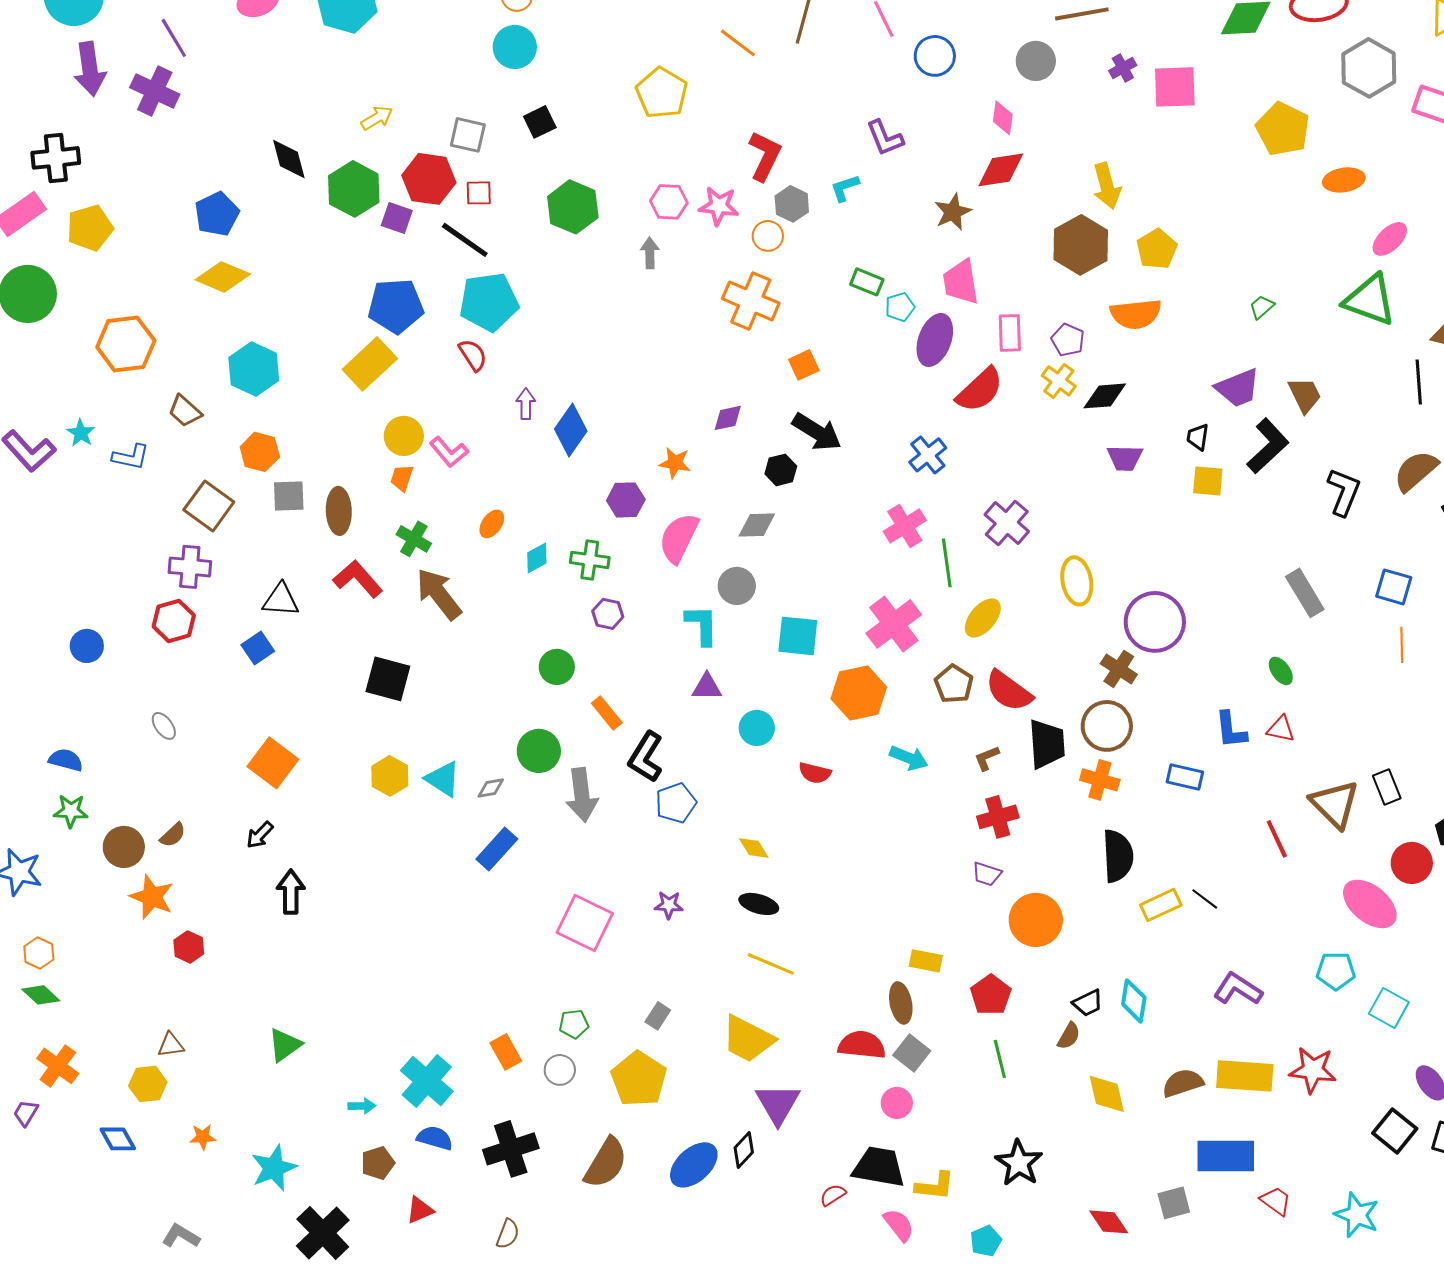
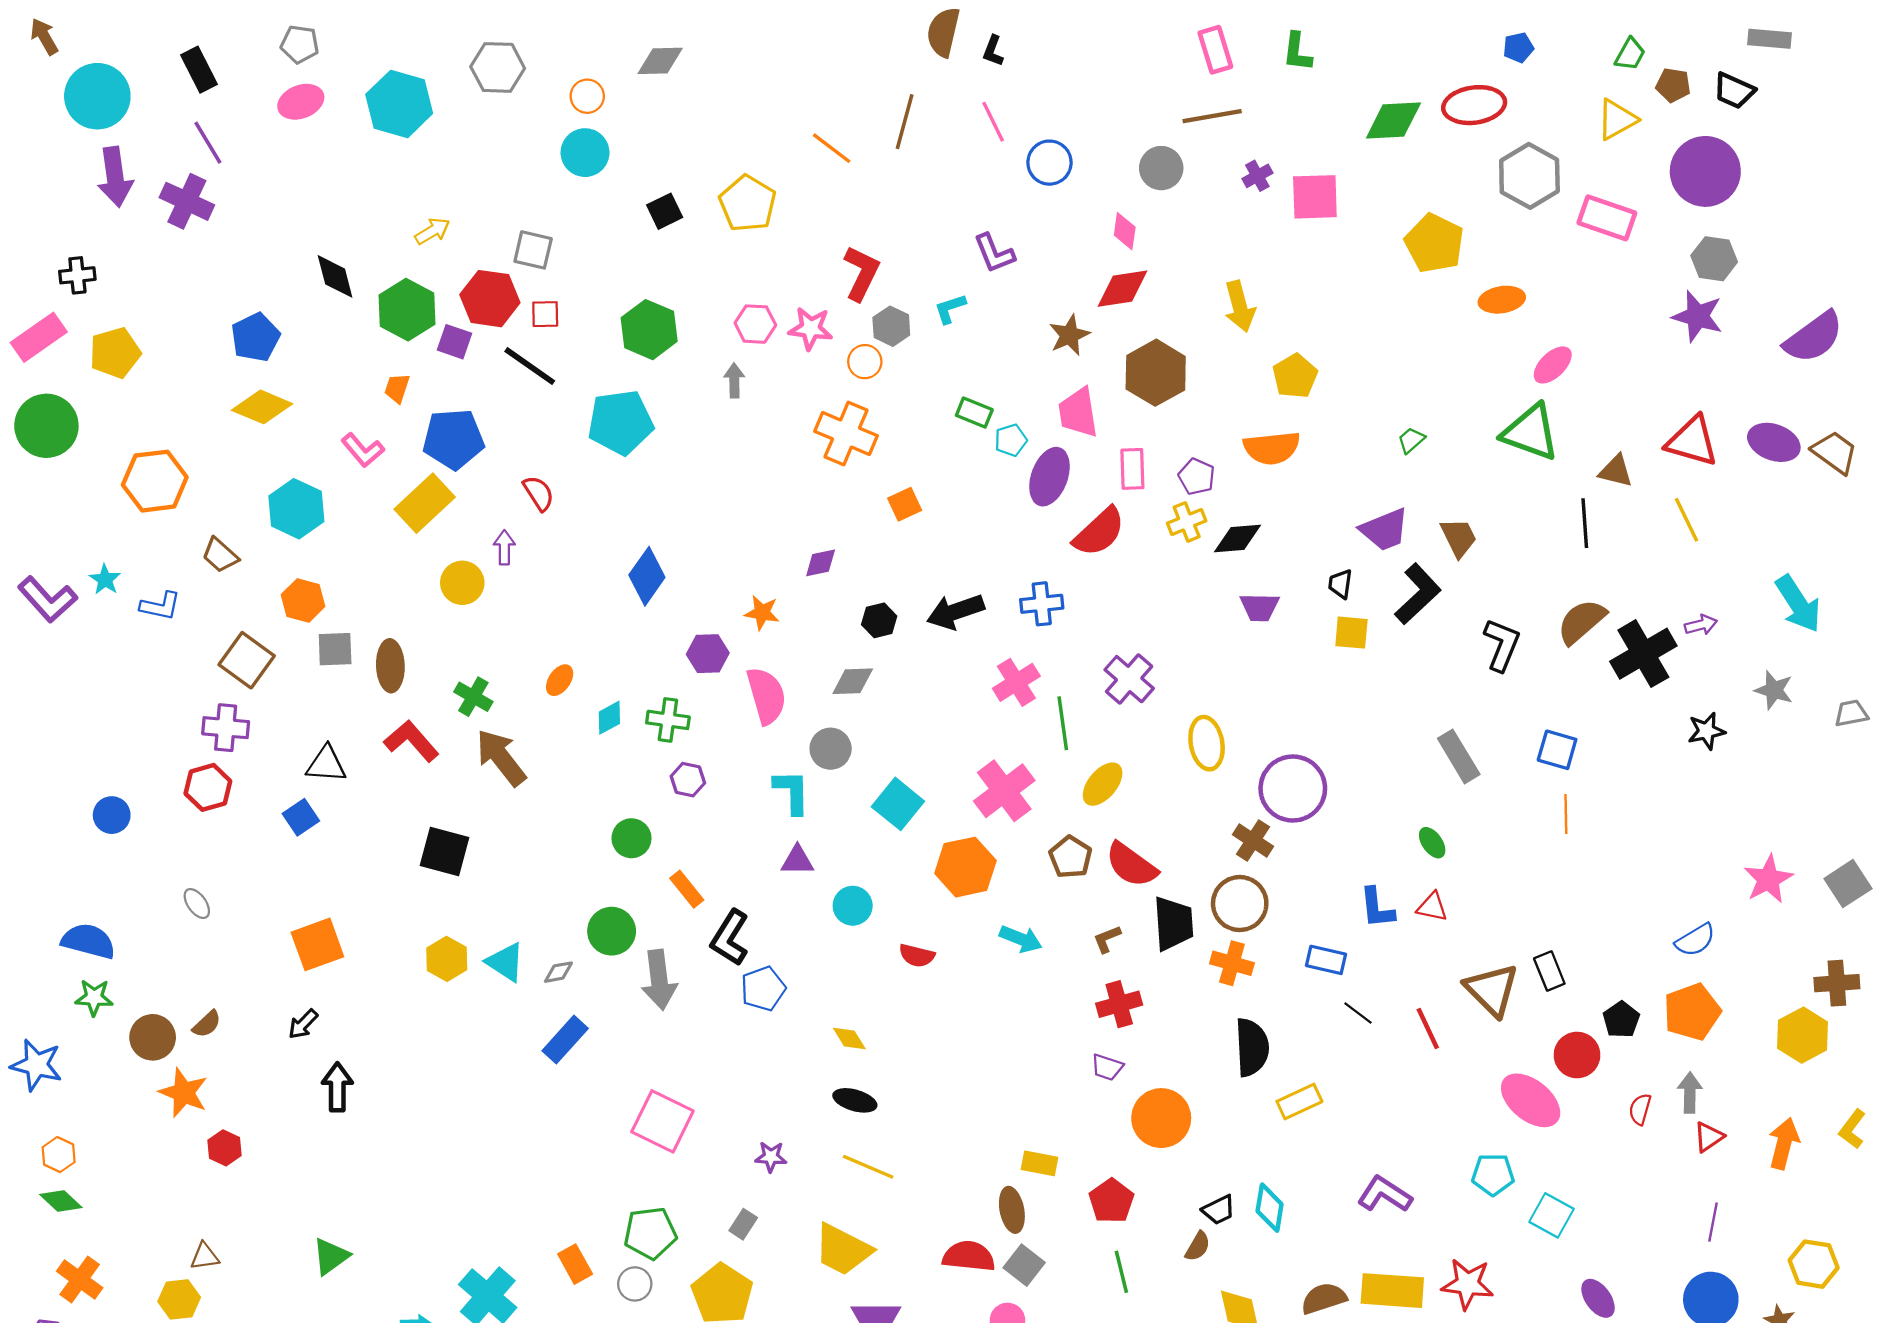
black square: (540, 122) -> (665, 211), moved
black cross: (56, 158) -> (77, 275), size x0.7
brown hexagon: (1081, 245) -> (1156, 373), moved
cyan pentagon: (489, 302) -> (620, 422), moved
yellow cross: (1059, 381) -> (1187, 522), turned 32
purple arrow: (526, 404) -> (504, 547), moved
black arrow: (817, 432) -> (955, 612), moved, turned 129
pink L-shape: (449, 452) -> (363, 450), moved
blue cross: (928, 455) -> (1042, 604), turned 33
orange trapezoid: (402, 478) -> (397, 388), moved
pink semicircle: (679, 538) -> (766, 696), turned 138
cyan square: (798, 636) -> (898, 804), turned 33
blue semicircle: (66, 760) -> (88, 941), size x1.4
orange square: (273, 763) -> (317, 944), turned 33
black line: (1205, 899) -> (1358, 1013), moved
purple star: (669, 905) -> (771, 1157), moved
green pentagon: (574, 1024) -> (650, 1233), size x1.6

